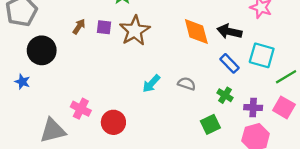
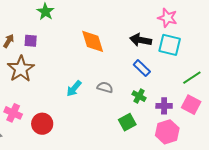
brown star: (135, 31) -> (21, 69), moved
orange diamond: (196, 32) -> (93, 41), moved
cyan square: (262, 55) -> (170, 45), moved

